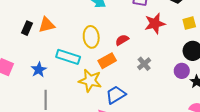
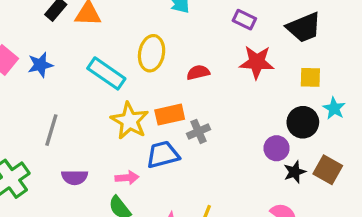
orange rectangle: (107, 61) -> (170, 115), moved
gray cross: (144, 64) -> (199, 131), moved
blue star: (39, 70) -> (40, 65), moved

